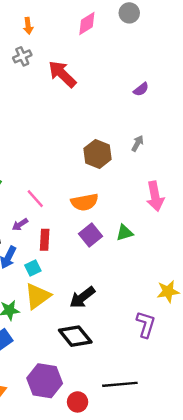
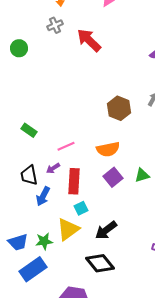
pink line: (35, 199) -> (66, 146), turned -72
red rectangle: (45, 240) -> (74, 181), size x1.4
cyan square: (33, 268) -> (81, 208), moved

